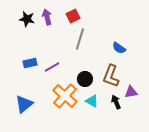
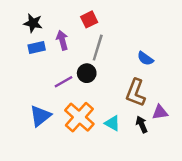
purple arrow: (47, 17) -> (62, 40), moved
blue rectangle: (30, 63) -> (37, 48), moved
black circle: (85, 79) -> (87, 73), moved
blue triangle: (24, 104) -> (40, 116), moved

